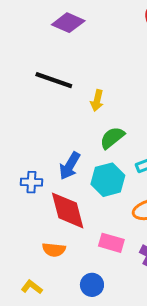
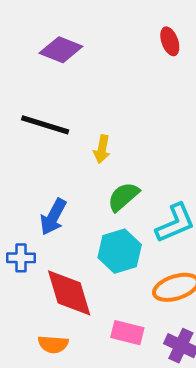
blue arrow: (70, 166) -> (53, 217), moved

